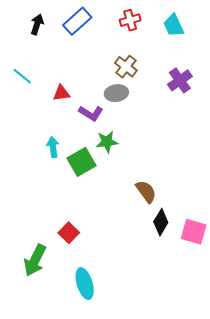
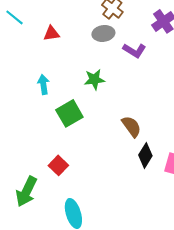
purple L-shape: (91, 113) -> (134, 50), moved
green square: (81, 162) -> (69, 113), moved

